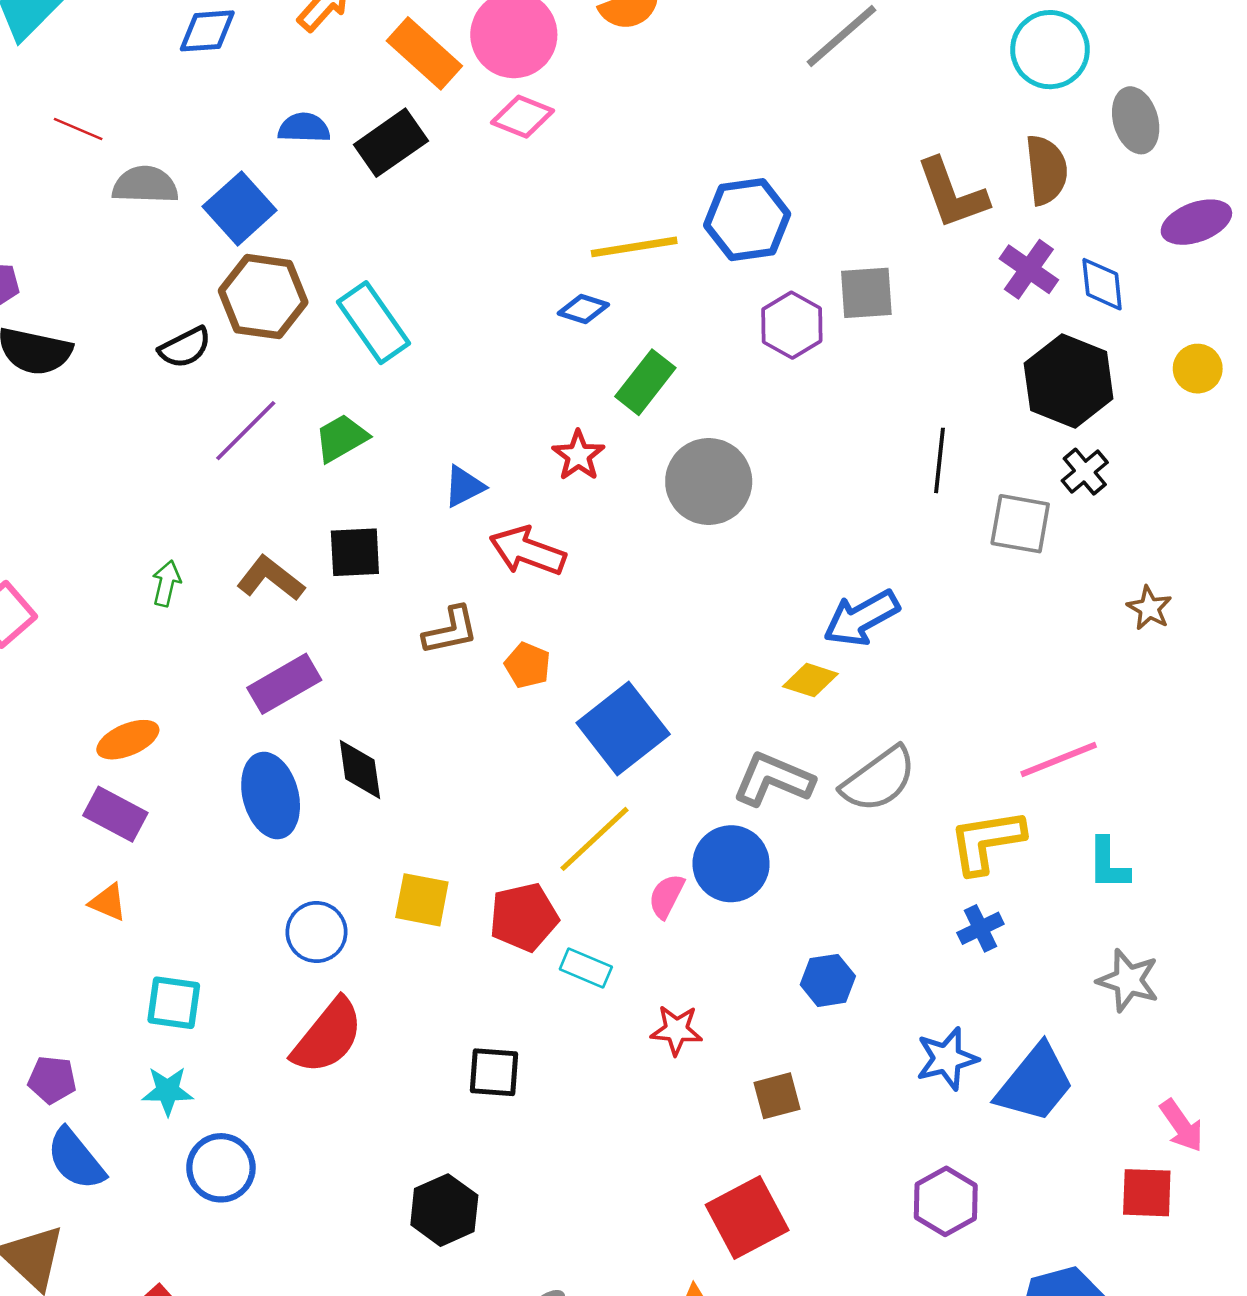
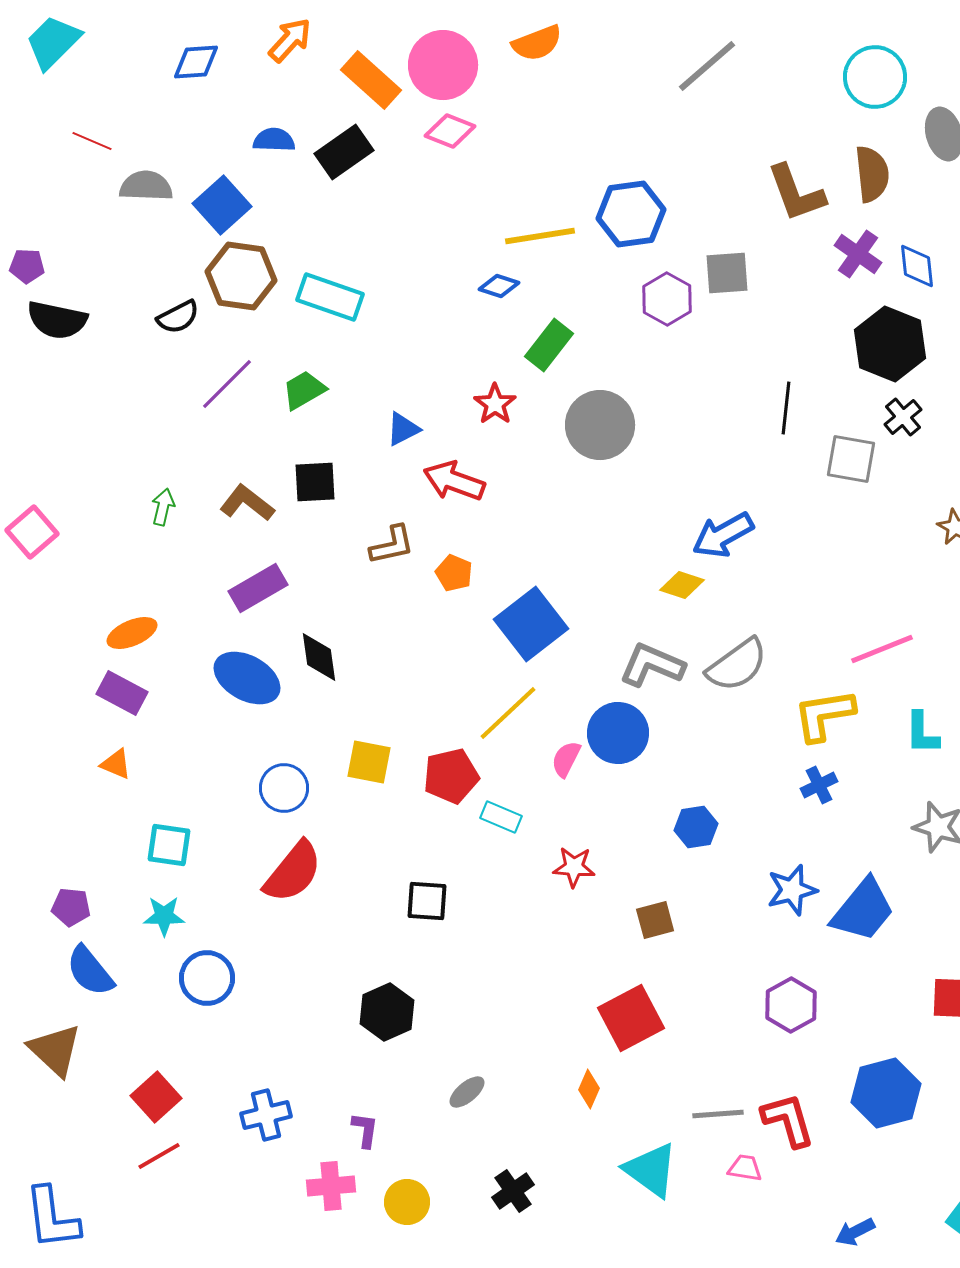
cyan rectangle: (374, 323) -> (330, 297), turned -36
blue ellipse: (271, 796) -> (247, 678), turned -46

